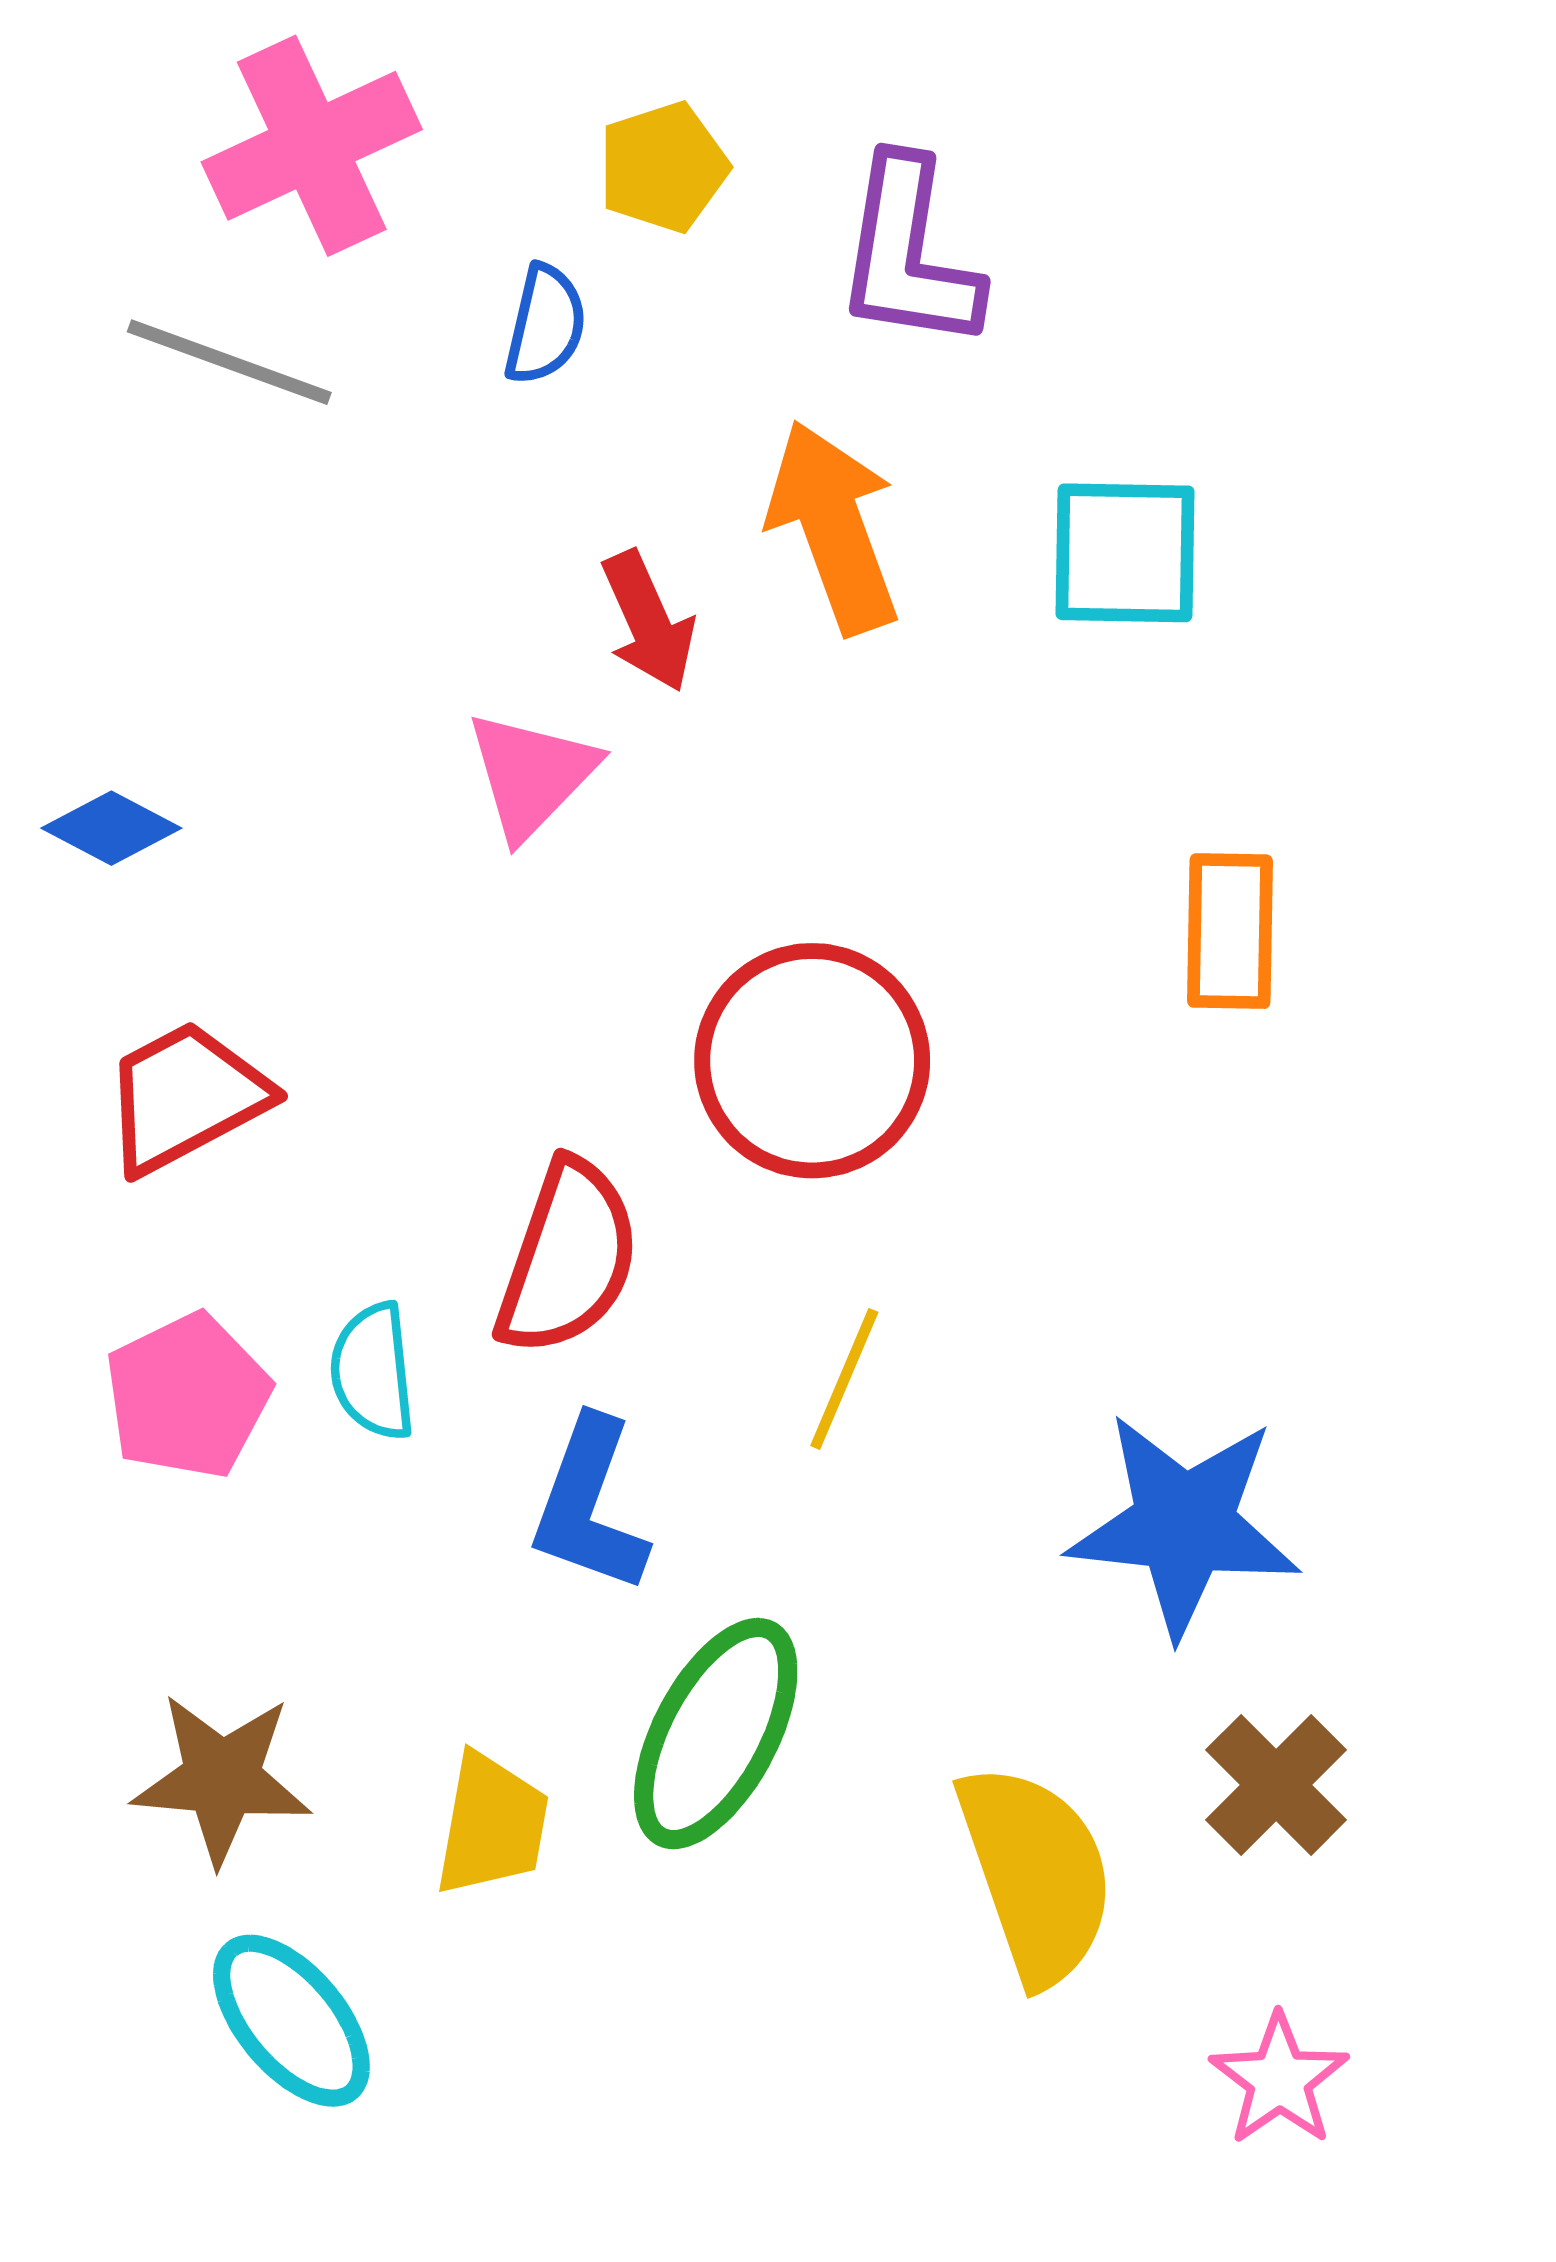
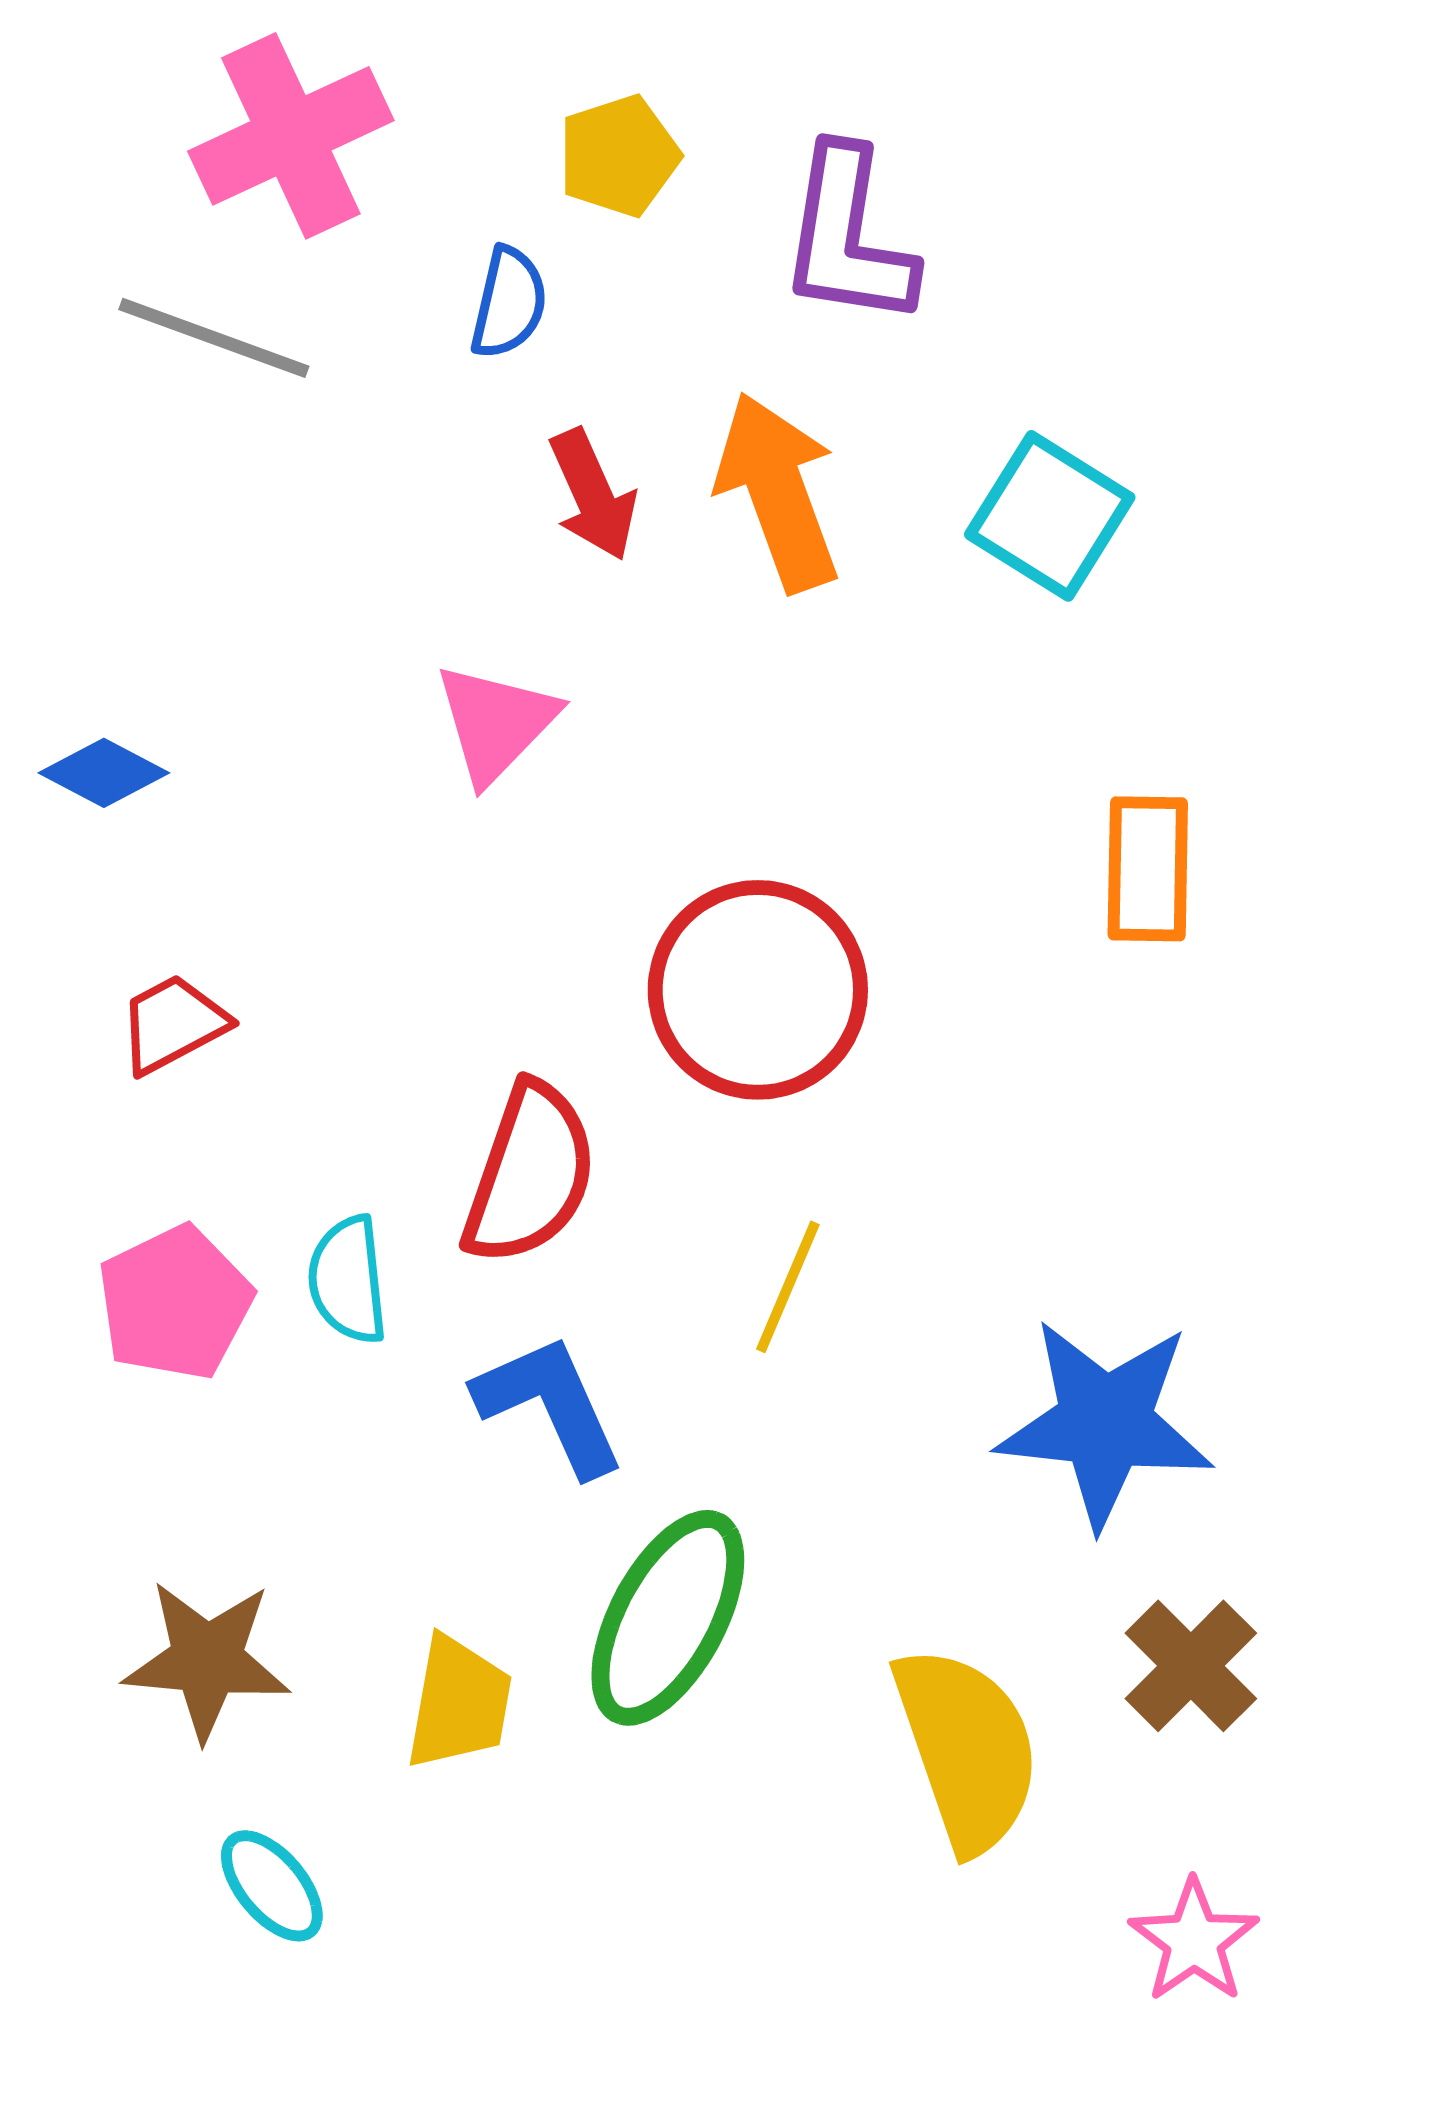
cyan square: (1125, 553) -> (1050, 516), turned 31
red arrow: (648, 621) -> (593, 495), moved
red trapezoid: (185, 1097) -> (173, 1024), size x0.7
blue L-shape: (589, 1505) -> (550, 1405), turned 136
cyan ellipse: (291, 2021) -> (272, 1886), size x0.7

